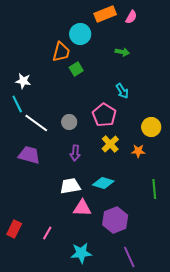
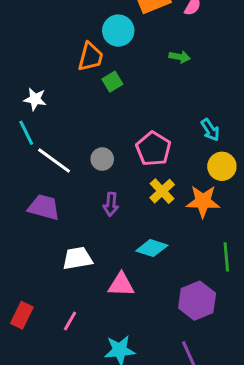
cyan arrow: (122, 91) -> (210, 130), moved
orange star: (138, 151) -> (203, 201), size x1.6
white trapezoid: (70, 186) -> (77, 258), moved
purple hexagon: (115, 220) -> (197, 301), moved

